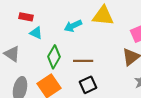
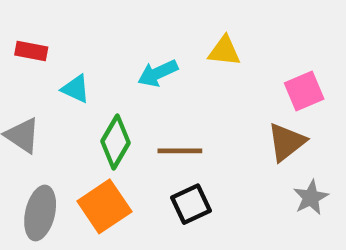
yellow triangle: (103, 16) -> (224, 51), size x0.7
red rectangle: (26, 17) -> (31, 51), moved

